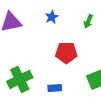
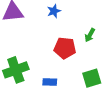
green arrow: (88, 21) -> (90, 35), moved

